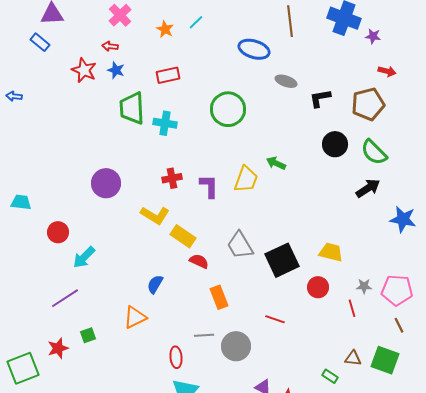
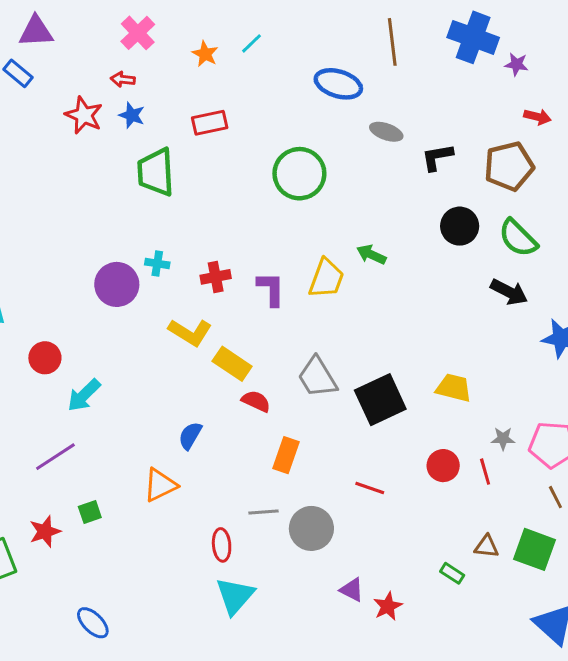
cyan cross: (165, 123) -> (157, 263), moved, size x0.7
black arrow: (368, 188) -> (509, 292), turned 60
red circle: (318, 287) -> (443, 466), moved
orange rectangle: (219, 297) -> (286, 455), turned 40

